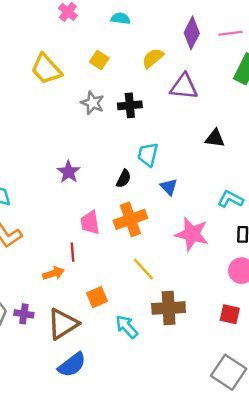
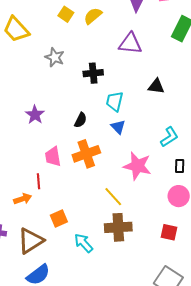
yellow semicircle: (153, 58) -> (93, 16), moved
yellow square: (99, 60) -> (66, 14), moved
black cross: (130, 105) -> (93, 73), moved
cyan trapezoid: (148, 154) -> (115, 101), moved
cyan L-shape: (231, 199) -> (169, 137), turned 120
yellow line: (143, 269) -> (113, 197), moved

